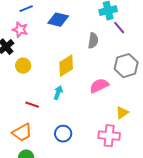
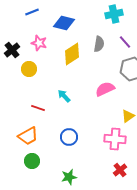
purple line: (119, 28) -> (125, 42), moved
pink star: (20, 30) -> (39, 43), moved
yellow diamond: (66, 66) -> (72, 54), moved
cyan arrow: (58, 93) -> (64, 96), turned -64

